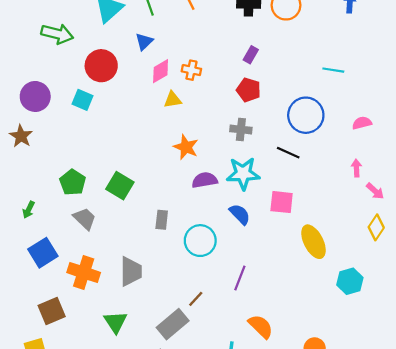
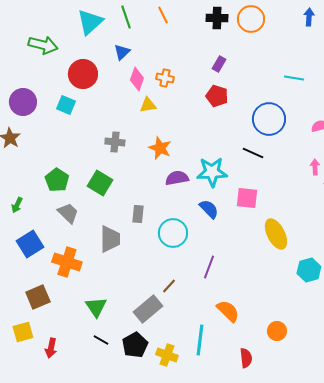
pink diamond: (161, 71) -> (137, 79), turned -40
gray cross: (241, 129) -> (115, 142), moved
gray trapezoid: (131, 271) -> (110, 239), moved

